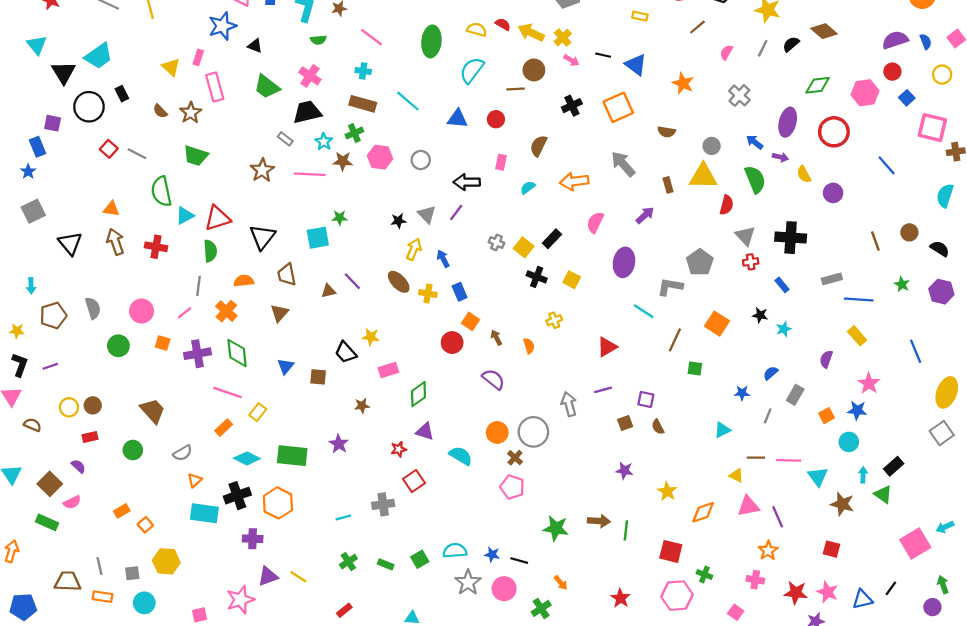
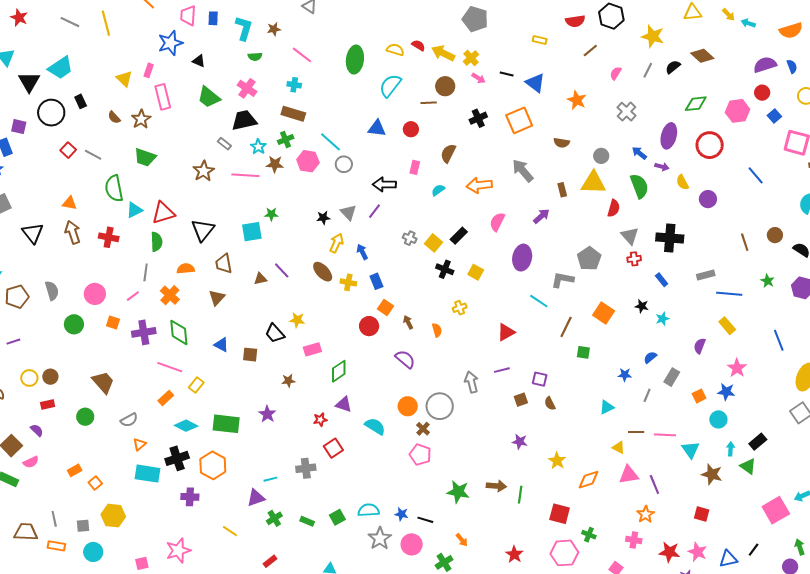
cyan line: (408, 101) -> (330, 142), moved
blue triangle: (286, 366) -> (221, 345), turned -42
purple triangle: (268, 576) -> (256, 498), moved

